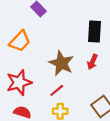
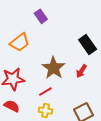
black rectangle: (95, 32) -> (88, 44), turned -48

